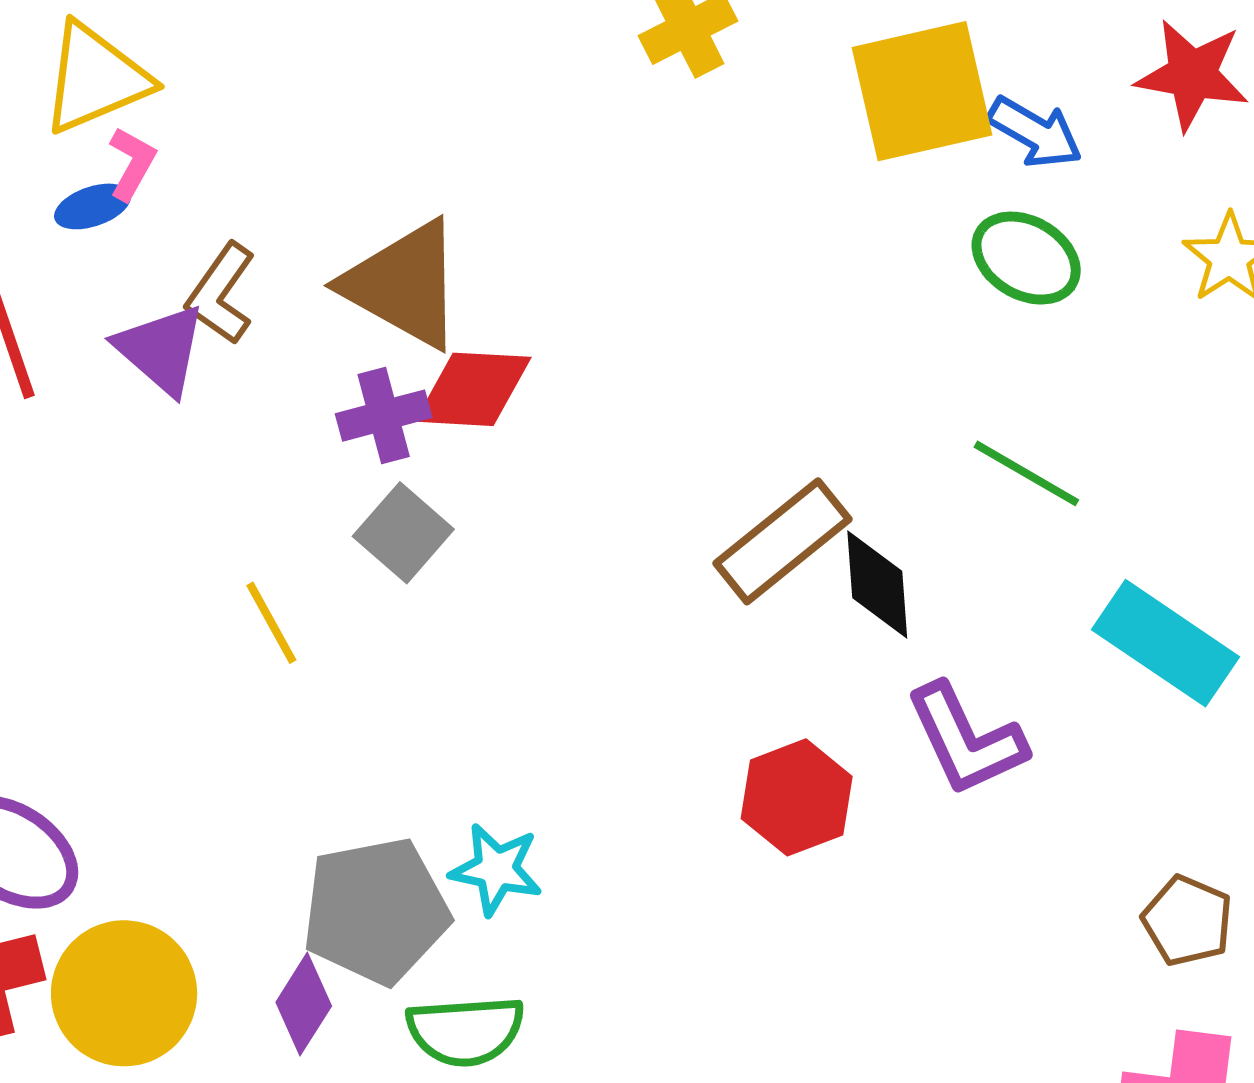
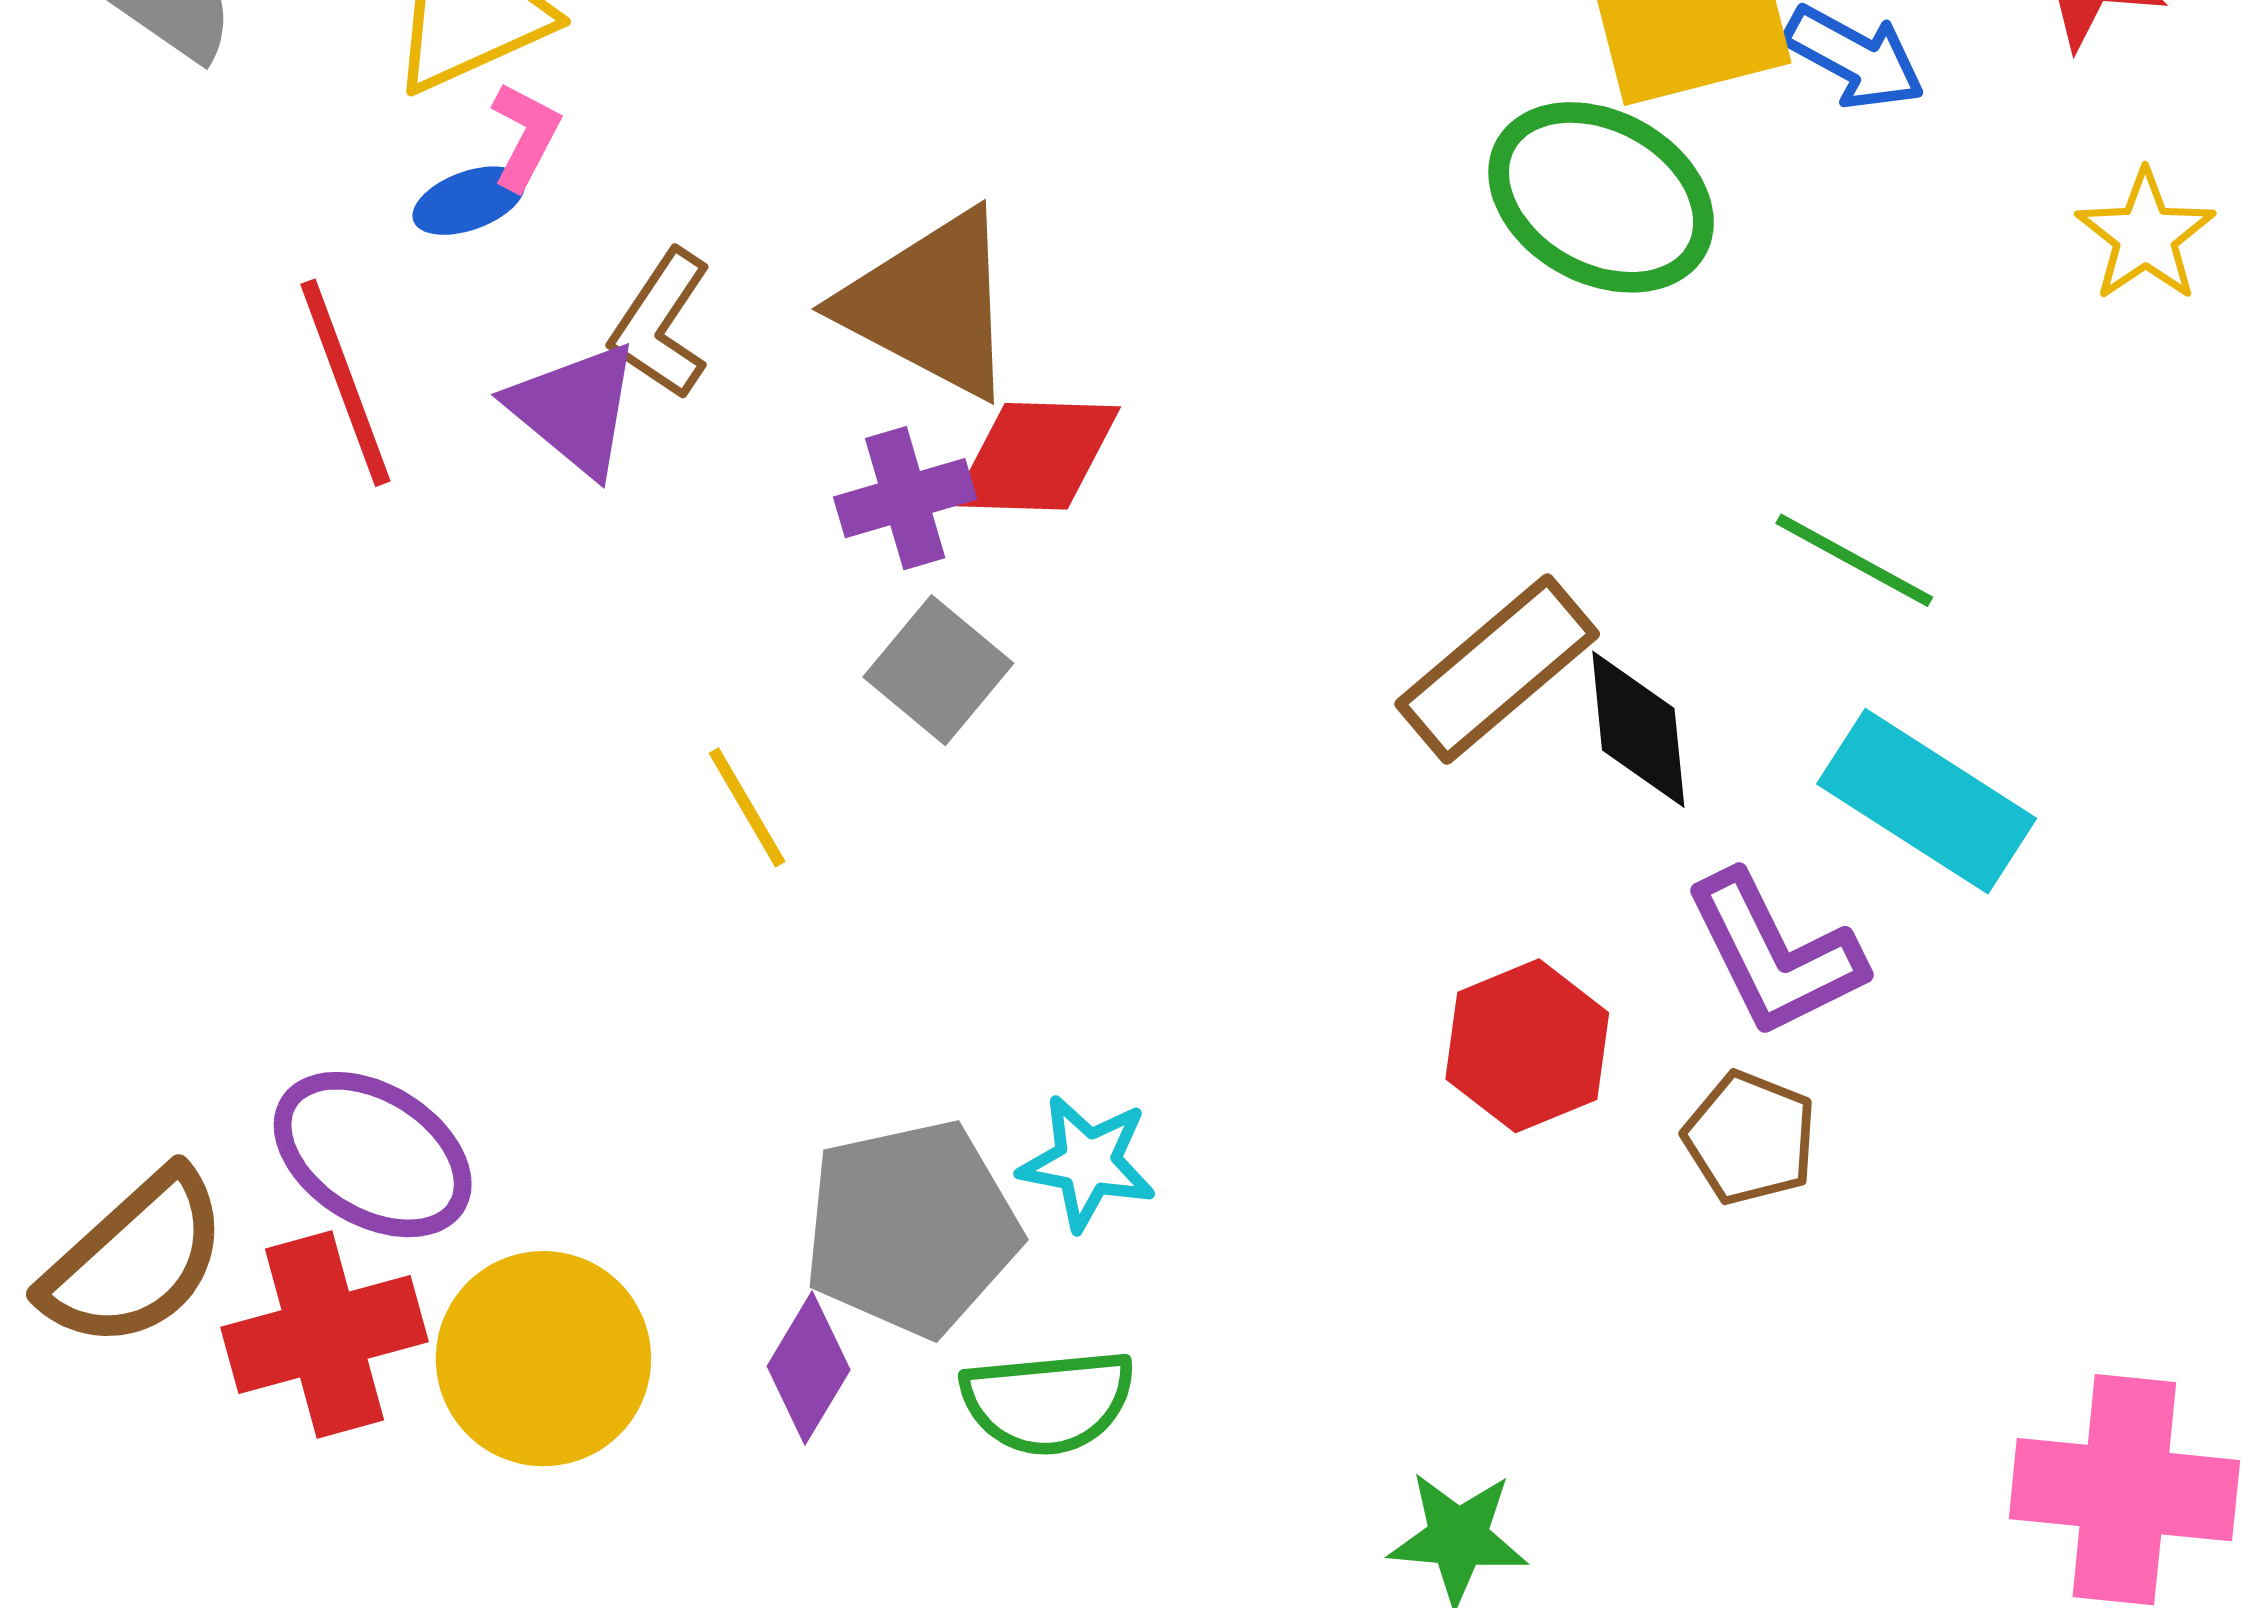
green ellipse: (1026, 258) -> (1601, 197), moved, size x1.4
cyan rectangle: (1165, 643) -> (1927, 801), moved
brown pentagon: (1187, 921) -> (1750, 1138), moved

